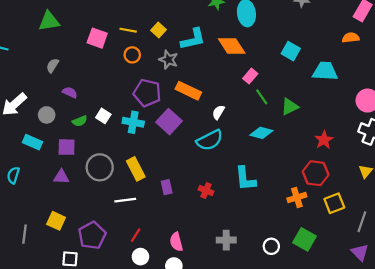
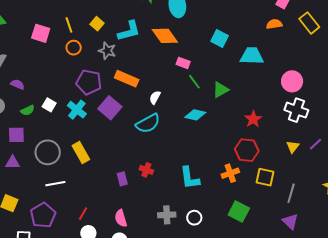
yellow line: (128, 30) -> (69, 25), turned 63
pink rectangle: (250, 76) -> (183, 63), turned 72
cyan cross: (133, 122) -> (77, 110), turned 30
cyan L-shape: (245, 179) -> (190, 178), moved
purple rectangle: (167, 187) -> (122, 179), moved
white line: (125, 200) -> (55, 184), moved
yellow square: (334, 203) -> (265, 177), turned 36
white circle: (271, 246) -> (194, 218), moved

